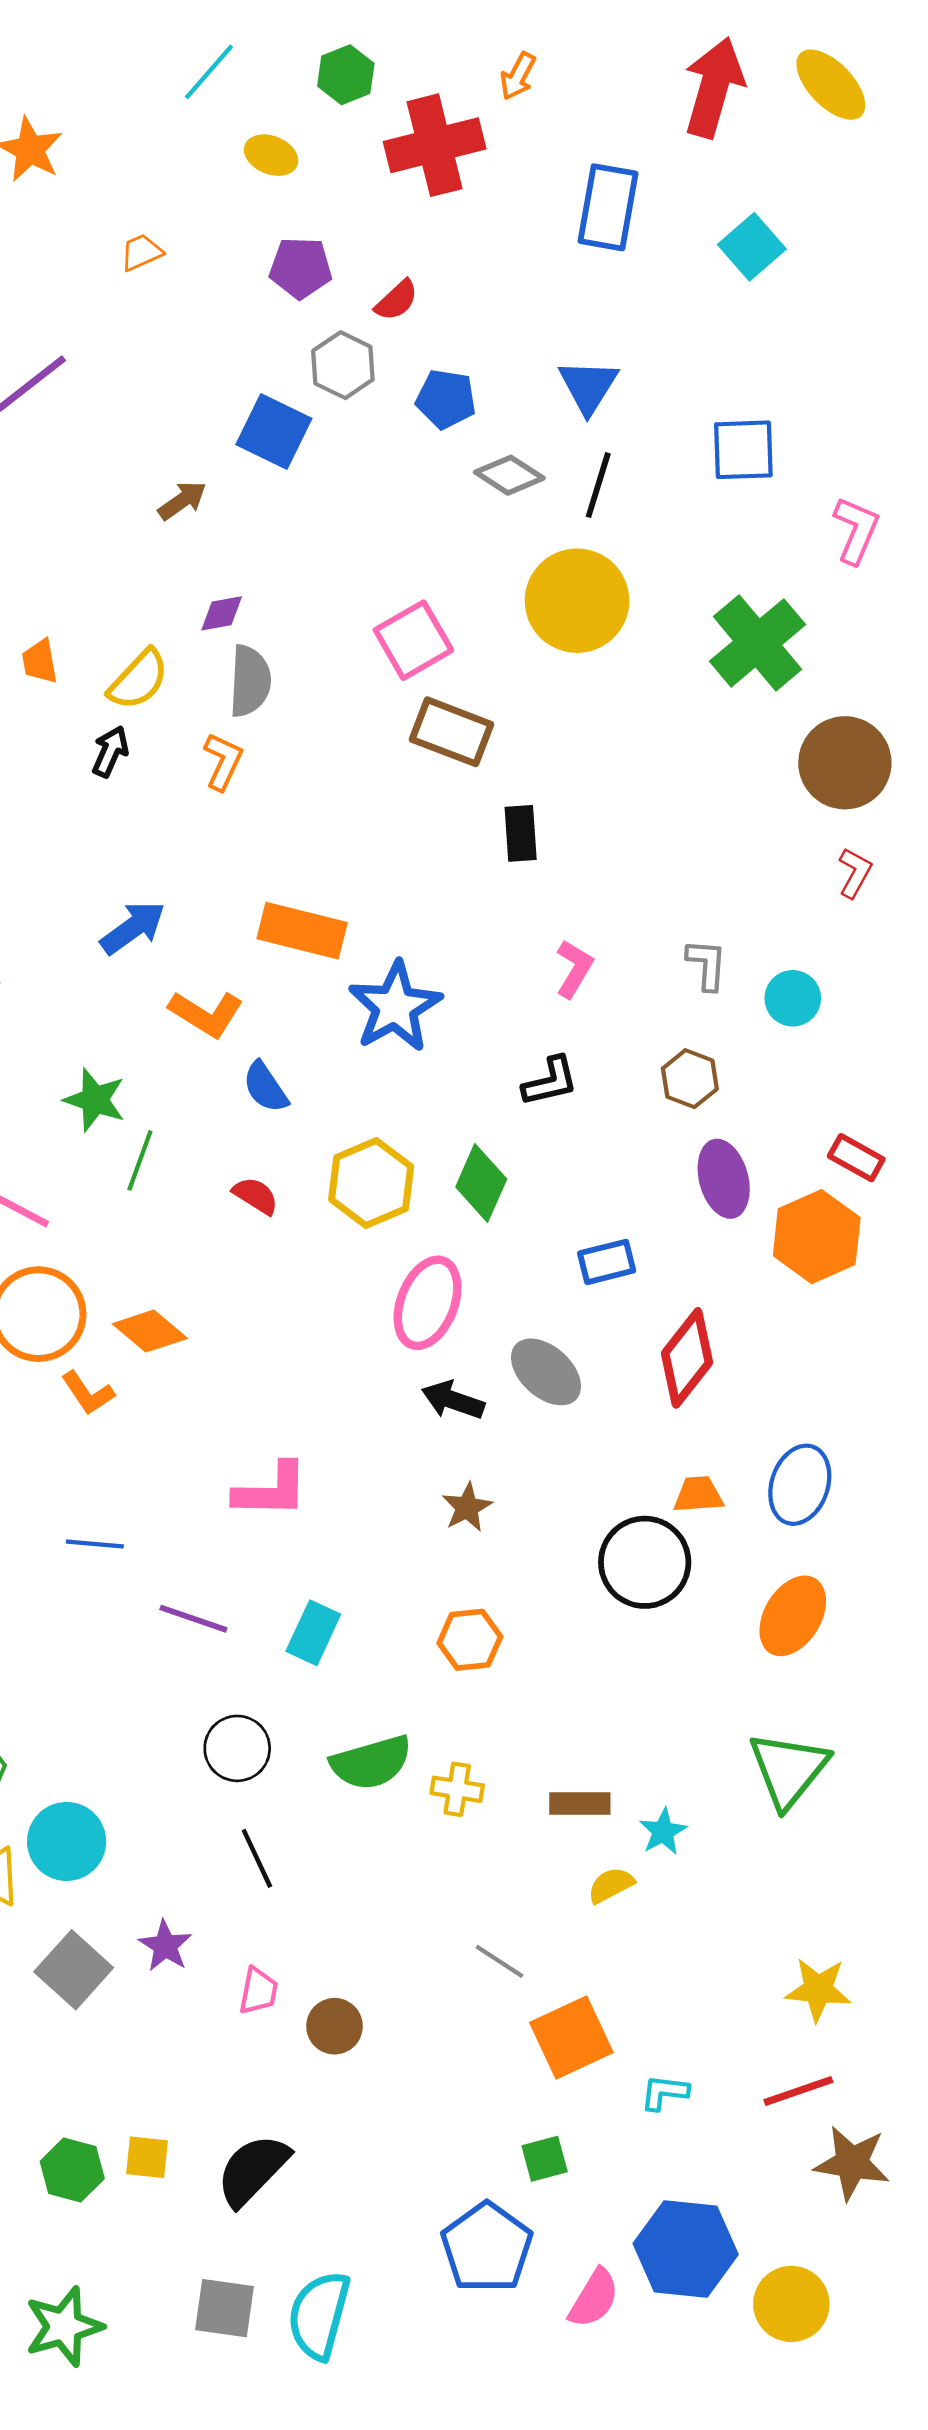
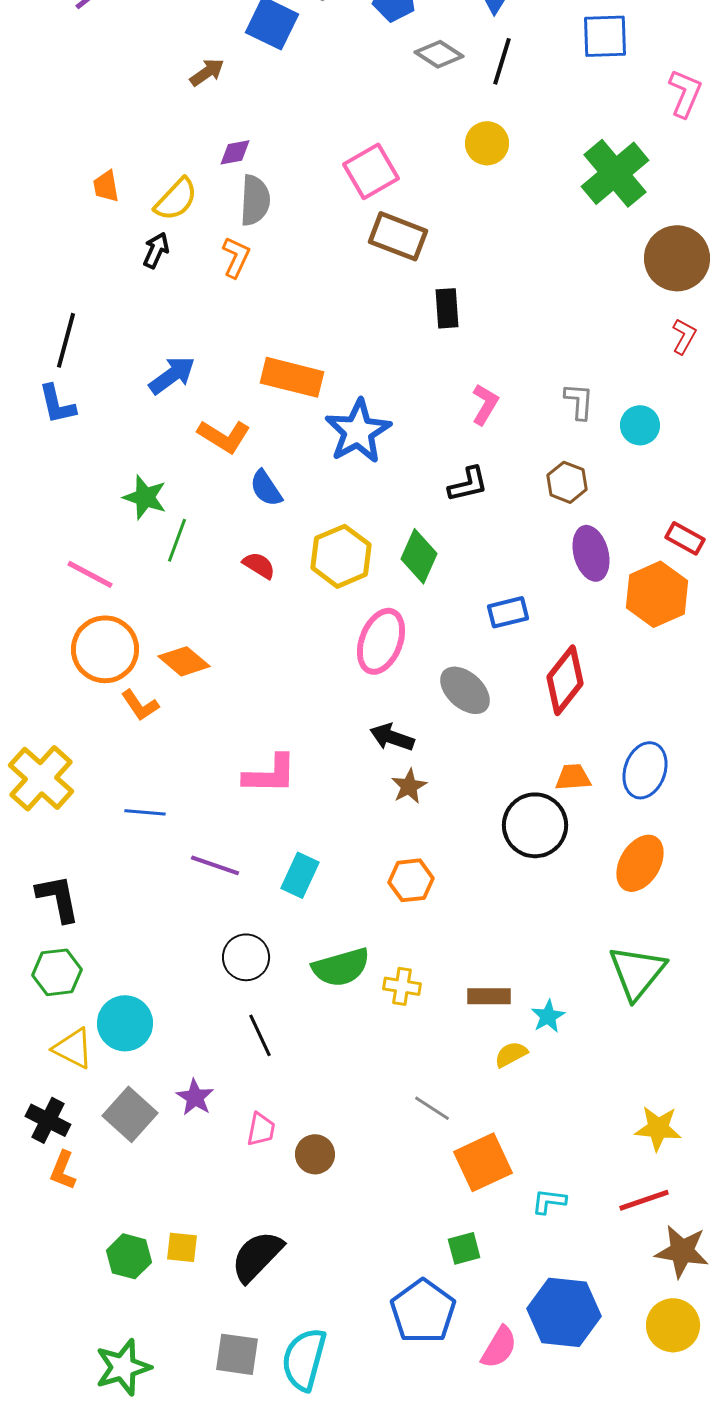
yellow circle: (577, 601) -> (487, 143), size x0.6
black arrow: (453, 1400) -> (392, 737), moved
yellow circle: (791, 2304) -> (673, 1325), moved

